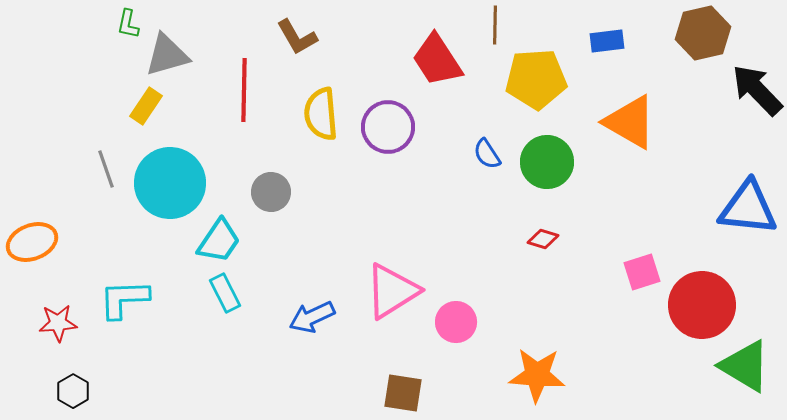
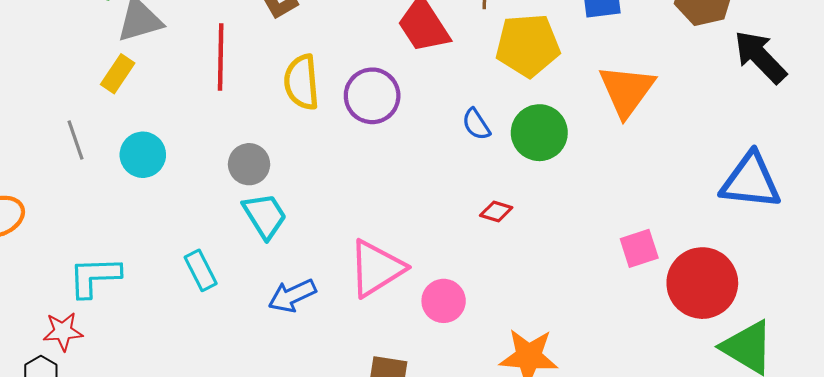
orange triangle: (630, 122) -> (627, 91), turned 36
cyan circle: (170, 183) -> (143, 155), size x0.6
red diamond: (543, 239) -> (496, 212), moved
cyan trapezoid: (219, 241) -> (265, 216), moved, turned -66
red star: (58, 323) -> (63, 331), moved

